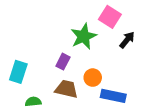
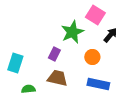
orange circle: (93, 78) -> (92, 57), moved

